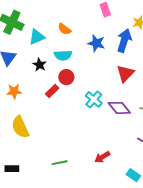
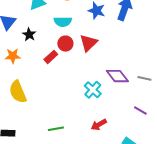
black star: (40, 65) -> (29, 35), moved
red triangle: (125, 73) -> (88, 43), moved
cyan cross: (94, 99) -> (93, 90), moved

